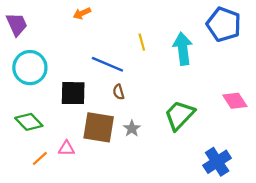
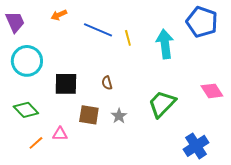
orange arrow: (82, 13) -> (59, 15), moved
blue line: (107, 64) -> (98, 30), moved
brown square: (99, 127) -> (89, 115), size x0.7

